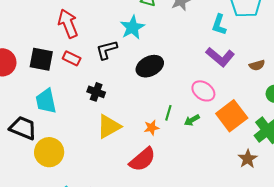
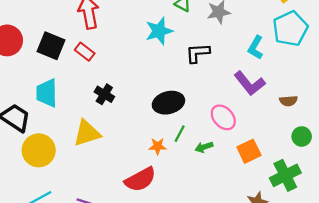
black L-shape: (107, 50) -> (198, 53), moved
black ellipse: (150, 66) -> (168, 103), moved
orange square: (232, 116) -> (249, 151), size x0.7
yellow triangle: (109, 126) -> (87, 133), moved

